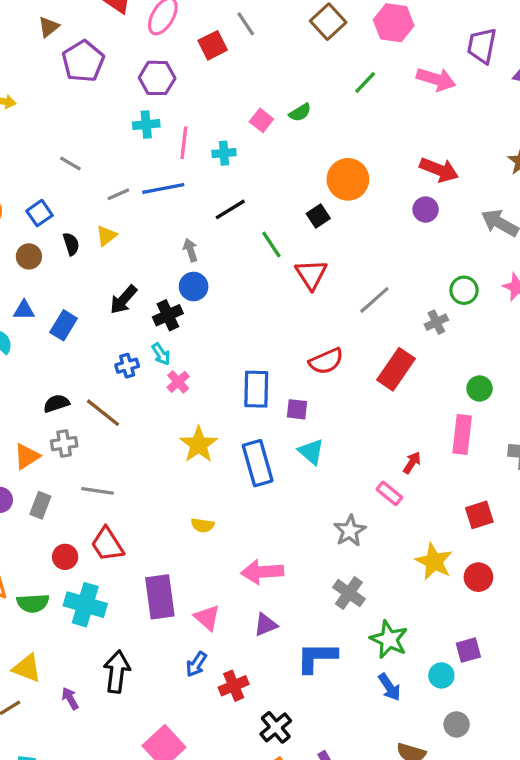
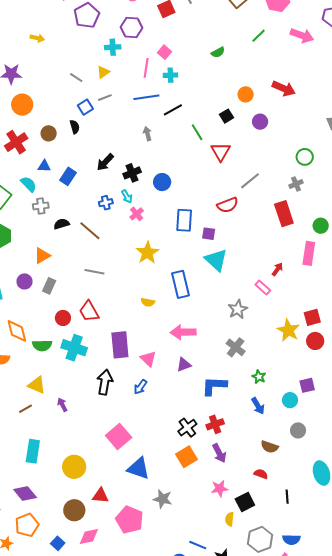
pink square: (261, 120) -> (164, 52), moved
cyan cross: (146, 125) -> (113, 47), moved
red arrow: (439, 170) -> (284, 88), moved
orange circle: (348, 179) -> (246, 94), size x0.6
blue line: (163, 188) -> (146, 97), moved
purple circle: (426, 210) -> (260, 122), moved
blue square: (40, 213) -> (85, 107), moved
yellow triangle: (106, 236) -> (103, 72), moved
blue circle: (194, 286) -> (162, 182), moved
green circle: (464, 290) -> (305, 157), moved
gray line: (374, 300) -> (250, 181), moved
red rectangle: (396, 369) -> (284, 214), moved, turned -55
gray cross: (64, 444) -> (41, 206), moved
cyan triangle: (311, 452) -> (216, 260), size x1.4
blue rectangle: (258, 463) -> (181, 284), moved
gray line: (97, 491) -> (94, 272), moved
red square: (479, 515) -> (312, 317), moved
green star: (389, 639) -> (259, 377), size x0.6
black arrow: (117, 672) -> (105, 382), moved
red cross: (234, 686) -> (215, 424), moved

